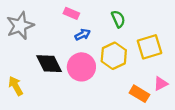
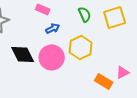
yellow square: (149, 47) -> (115, 17), moved

